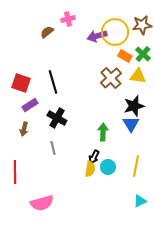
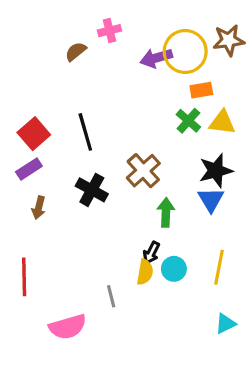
green cross: (143, 54) -> (188, 121), moved
orange rectangle: (125, 56) -> (201, 90), turned -40
brown cross: (111, 78) -> (143, 171), moved
red square: (21, 83) -> (34, 134), turned 30
purple rectangle: (30, 105) -> (29, 169), moved
gray line: (53, 148) -> (111, 296), moved

